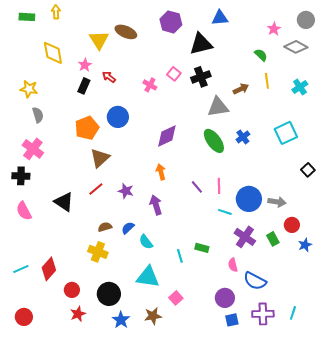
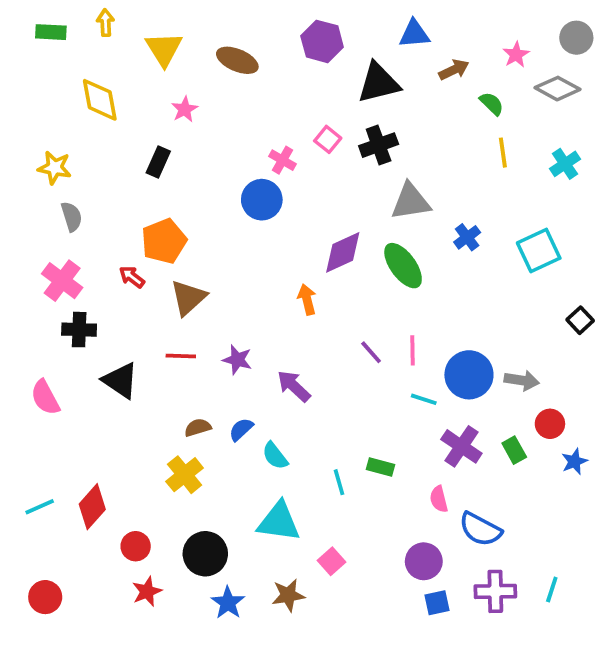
yellow triangle: (99, 40) -> (164, 49), moved
pink star: (85, 65) -> (185, 109), moved
red arrow: (109, 77) -> (132, 277), moved
brown arrow: (241, 89) -> (454, 70), moved
blue circle: (118, 117) -> (262, 200), moved
purple diamond: (167, 136) -> (343, 252), moved
blue cross: (243, 137) -> (467, 237), moved
orange arrow: (161, 172) -> (307, 299), moved
black cross: (21, 176) -> (79, 330), moved
red line: (96, 189) -> (181, 356), turned 42
purple arrow: (156, 205) -> (294, 386), turned -30
yellow cross: (98, 252) -> (185, 475), turned 30

